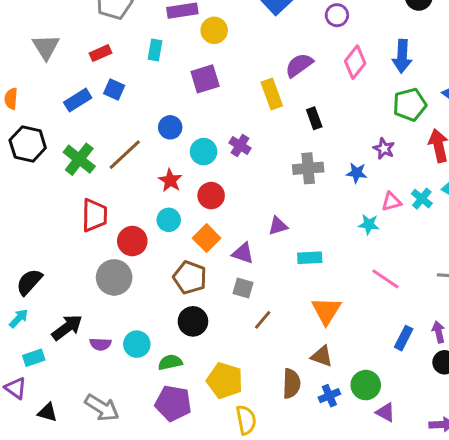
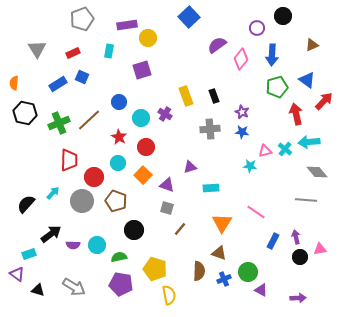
purple circle: (337, 15) -> (257, 28), moved
purple semicircle: (299, 65) -> (217, 45), moved
yellow rectangle: (272, 94) -> (186, 96), moved
purple star: (384, 149) -> (242, 112), moved
green cross: (79, 159) -> (59, 123), turned 30
brown pentagon: (190, 277) -> (116, 201), moved
pink line: (385, 279) -> (256, 212), moved
cyan arrow: (19, 318) -> (53, 193), moved

